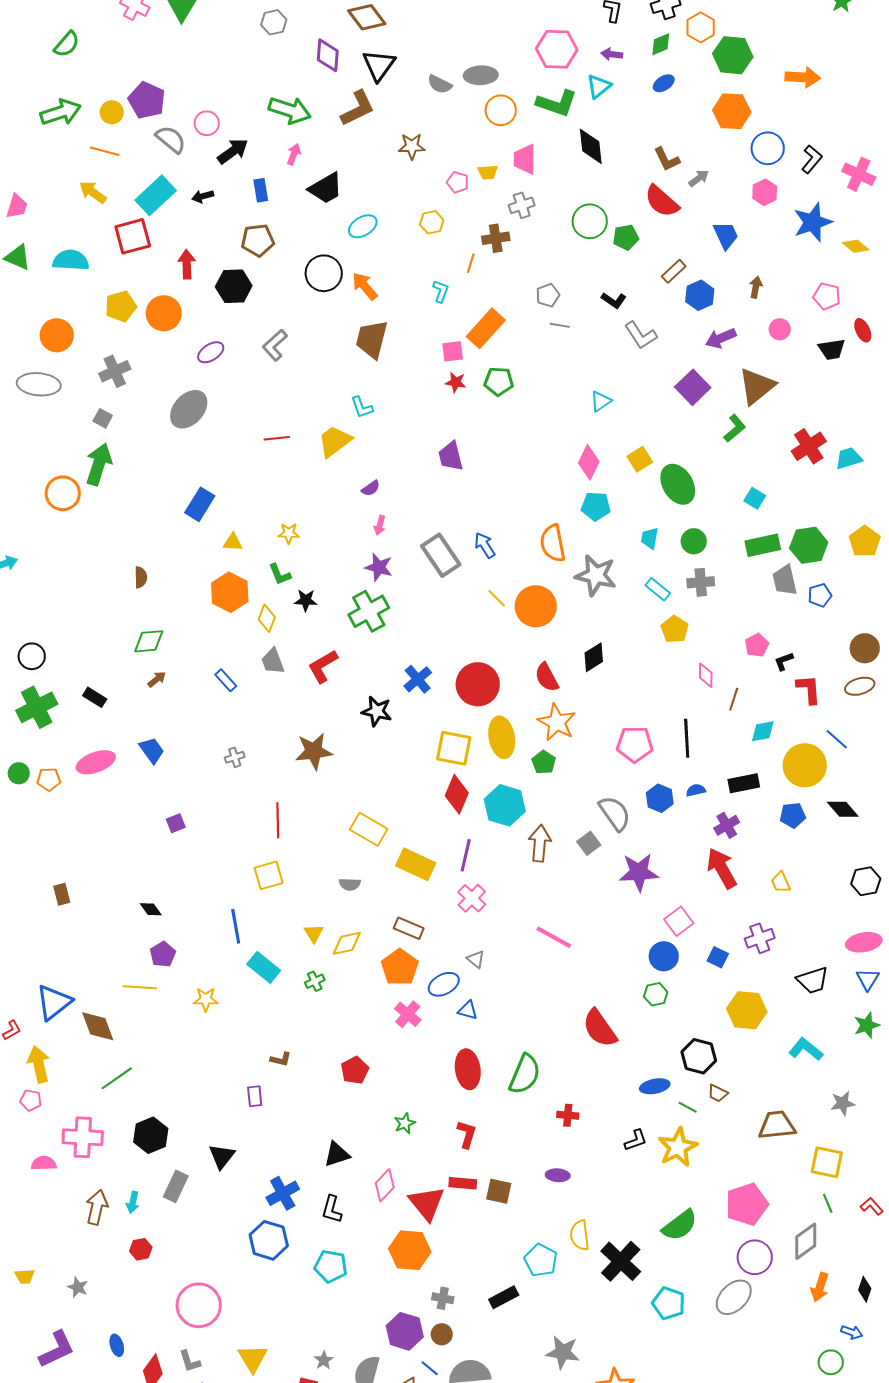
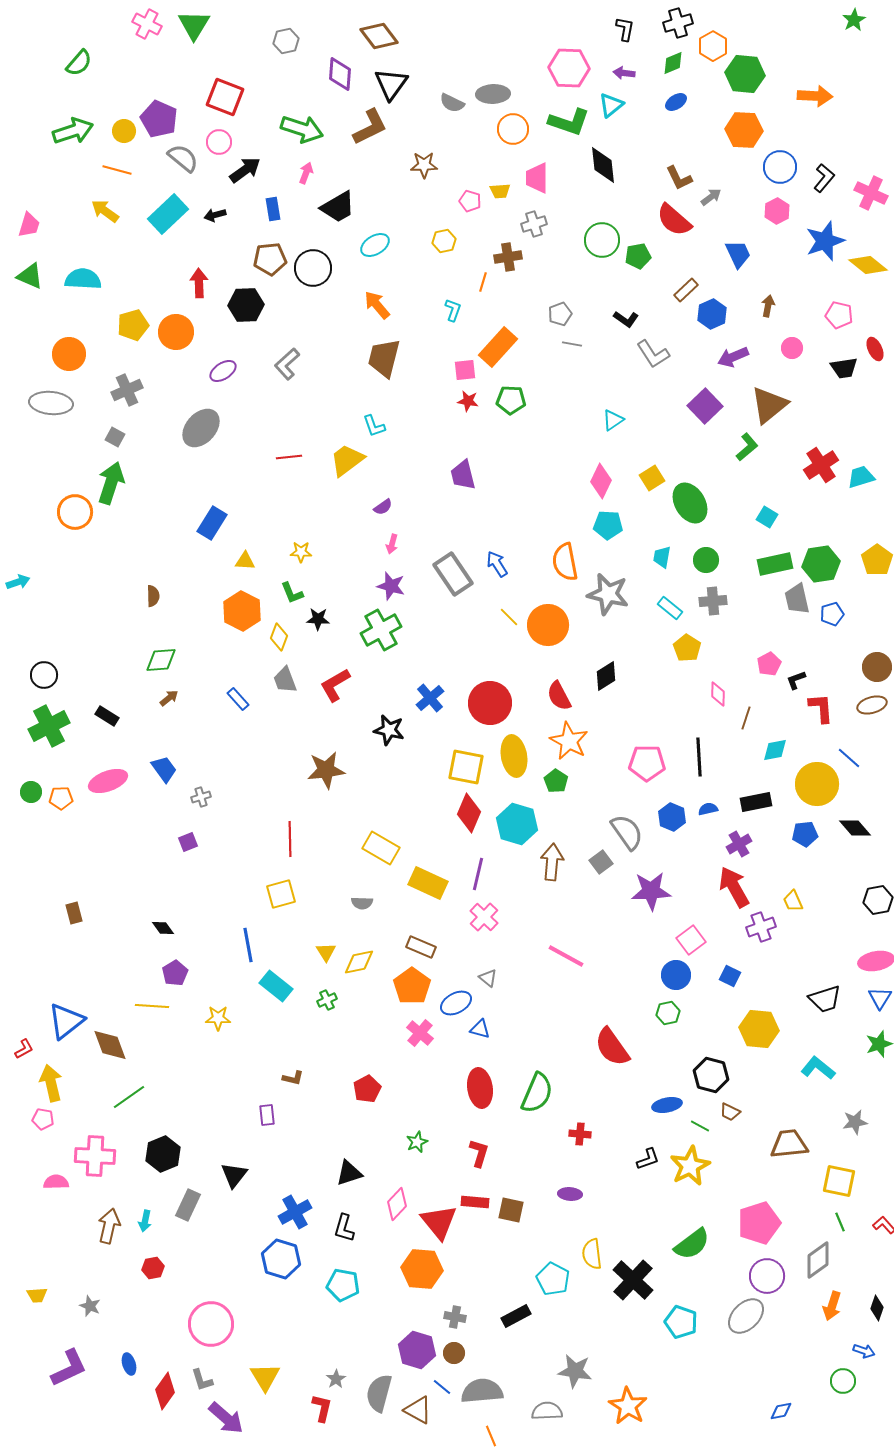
red square: (133, 236) -> (225, 97), moved, turned 36
yellow diamond: (856, 246) -> (868, 265), size x1.4
black circle: (324, 273) -> (313, 268), moved
gray cross: (235, 757) -> (201, 797), moved
purple cross: (760, 938) -> (761, 927), moved

